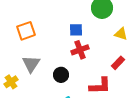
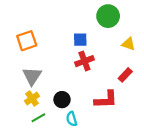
black circle: (61, 75) -> (62, 100), moved
yellow cross: (11, 82) -> (32, 99), moved

